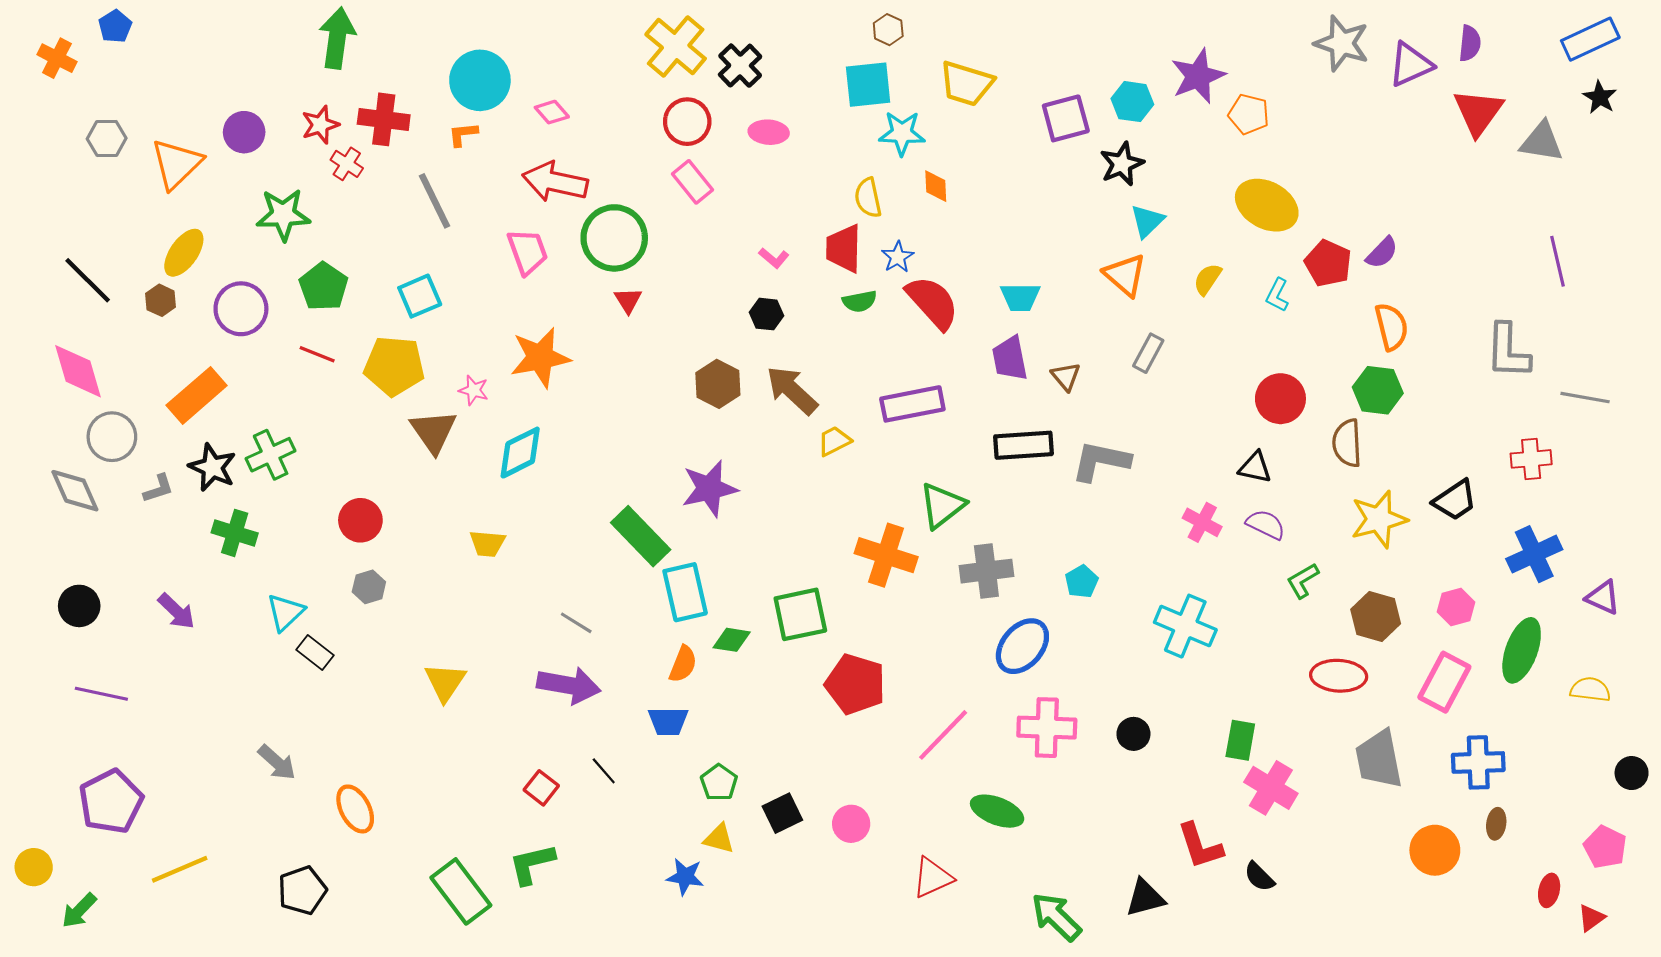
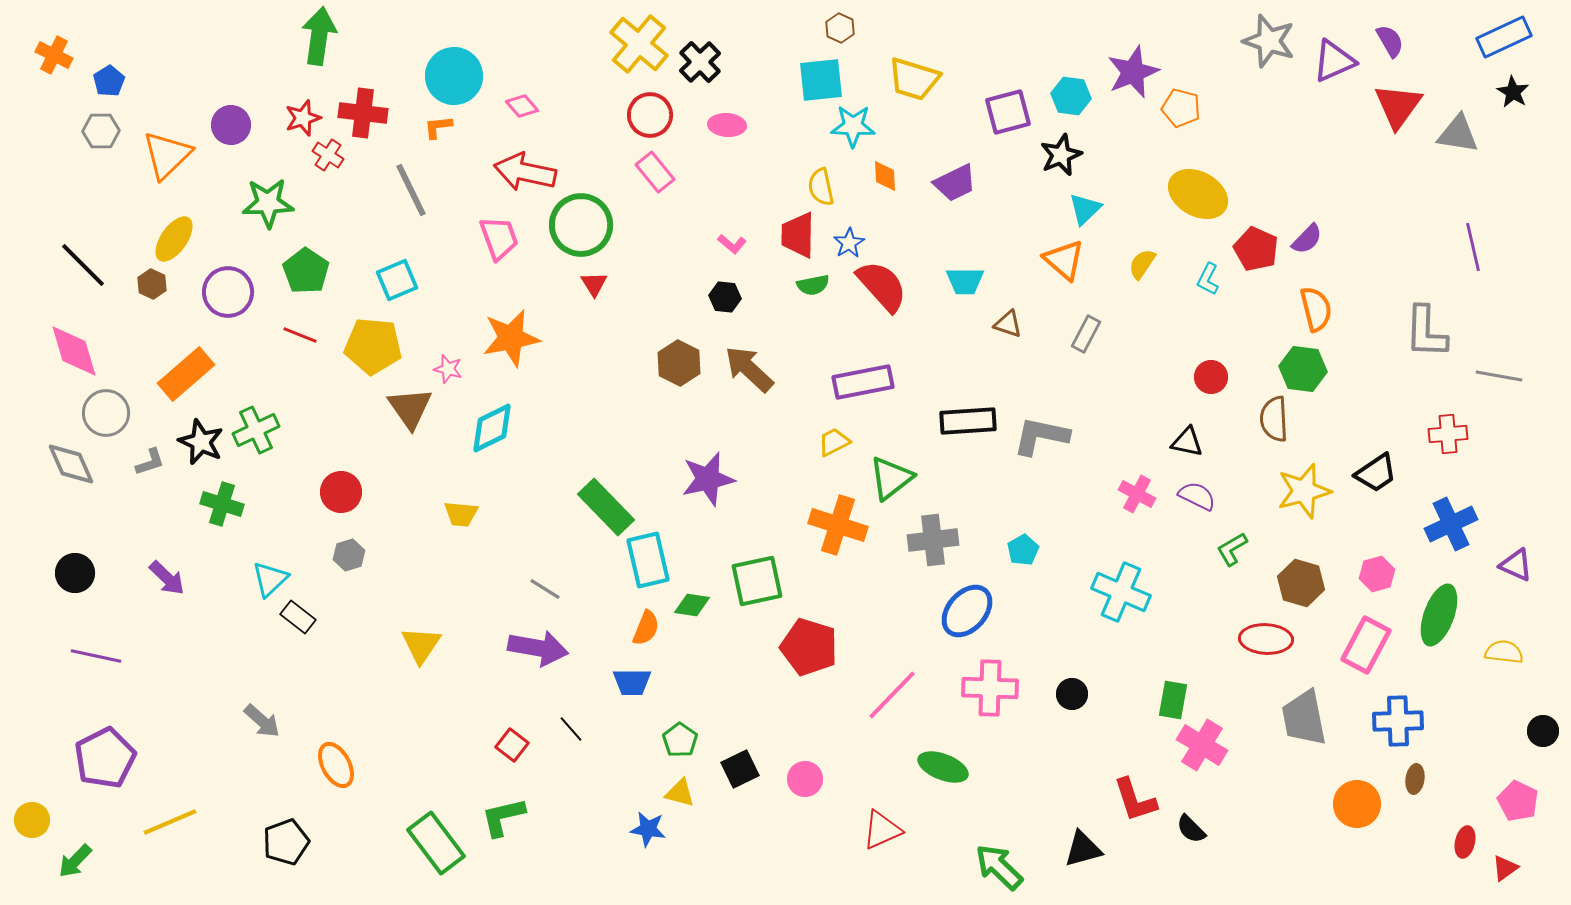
blue pentagon: (115, 26) -> (109, 81), moved
purple semicircle: (1470, 43) -> (1390, 41), turned -36
purple trapezoid: (1010, 358) -> (955, 183), moved, turned -105
brown triangle: (1066, 376) -> (1008, 324), moved, turned -32
red circle: (1280, 399) -> (1211, 377), size x0.7
yellow trapezoid: (834, 441) -> (834, 442), moved
purple star: (709, 489) -> (708, 479), moved

